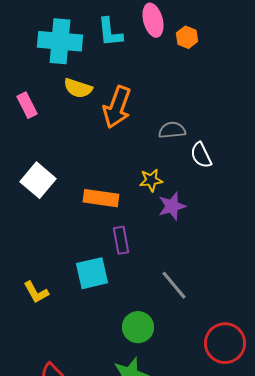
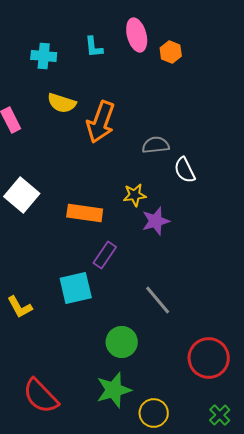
cyan L-shape: (110, 32) -> (94, 47), size x0.7
cyan cross: (60, 41) -> (44, 56), size x0.6
purple rectangle: (121, 240) -> (105, 255), turned 44

